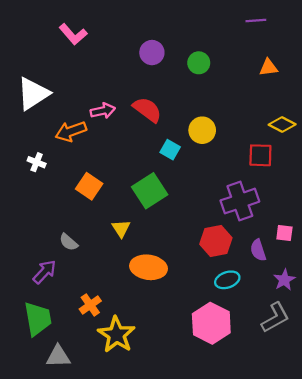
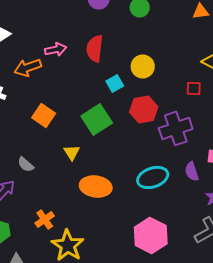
red semicircle: (147, 110) -> (95, 48), turned -120
cyan square: (170, 150) -> (115, 83), turned 30
red square: (260, 155) -> (194, 88), size x0.7
red hexagon: (216, 241) -> (144, 109), moved
cyan ellipse: (227, 280) -> (153, 177), moved, size x1.4

